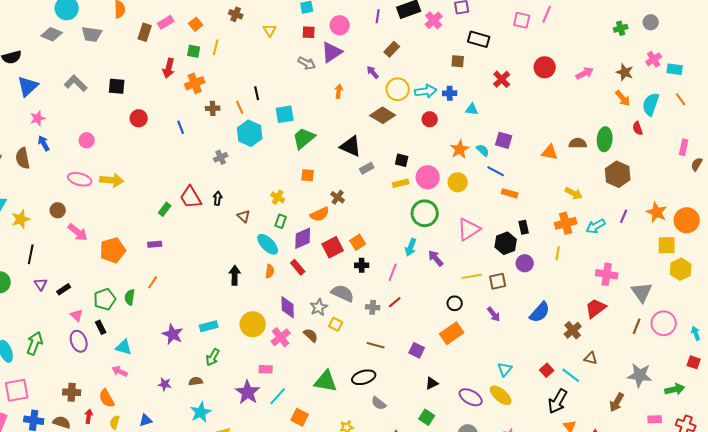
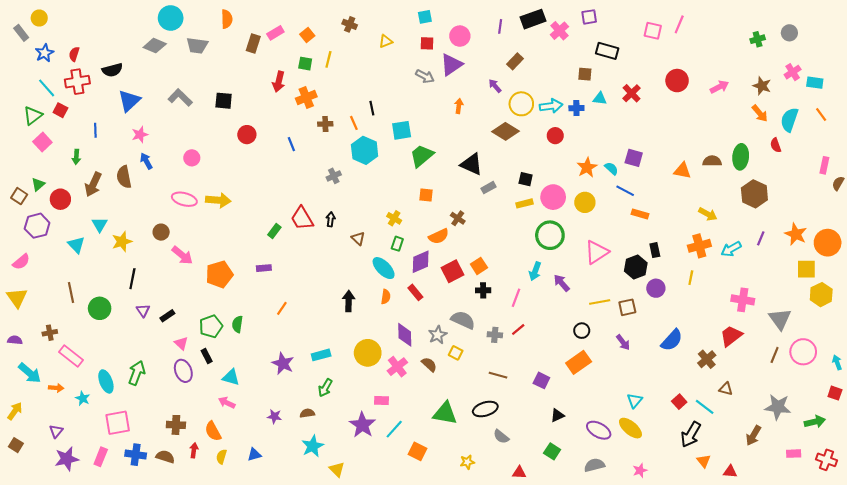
yellow triangle: (270, 30) -> (386, 41), turned 40
cyan triangle: (472, 109) -> (600, 99), moved
orange line: (153, 282) -> (282, 308), moved

